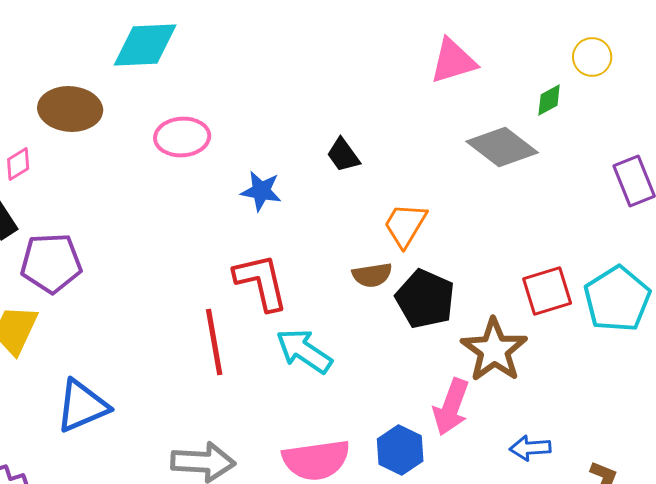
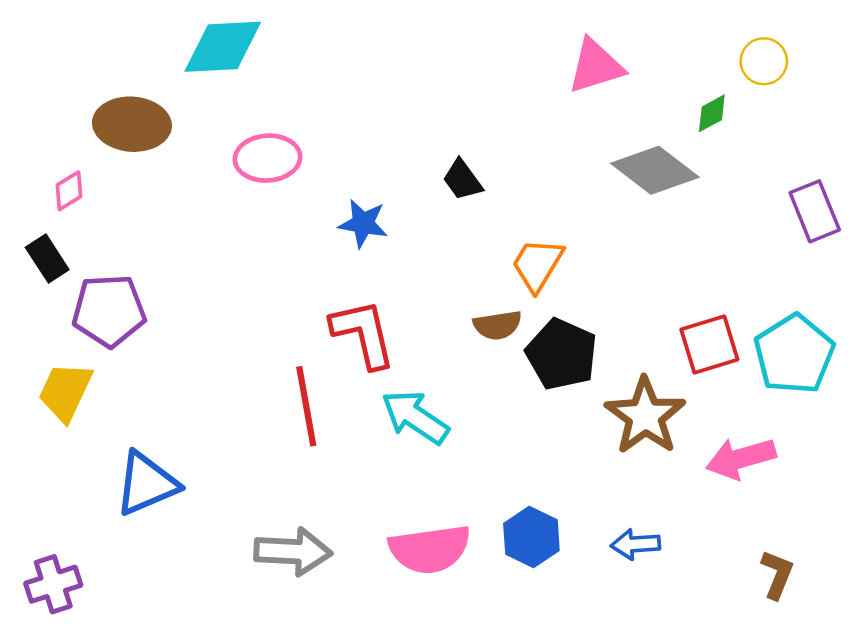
pink arrow: (451, 407) -> (741, 458), moved, turned 54
blue arrow: (530, 448) -> (636, 544), moved

